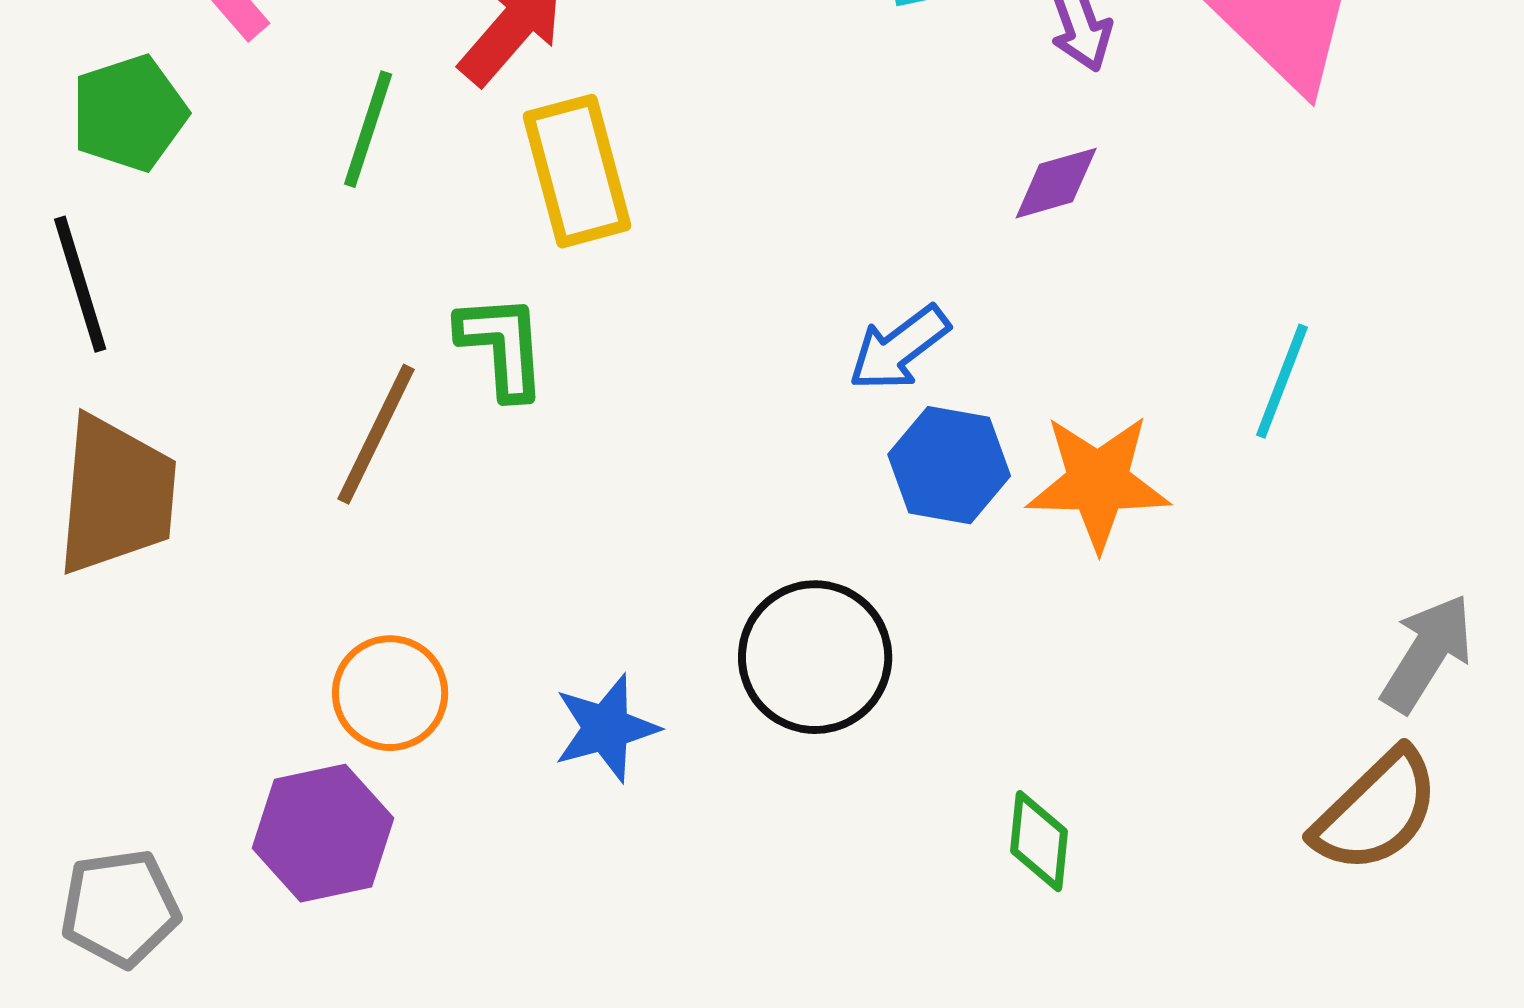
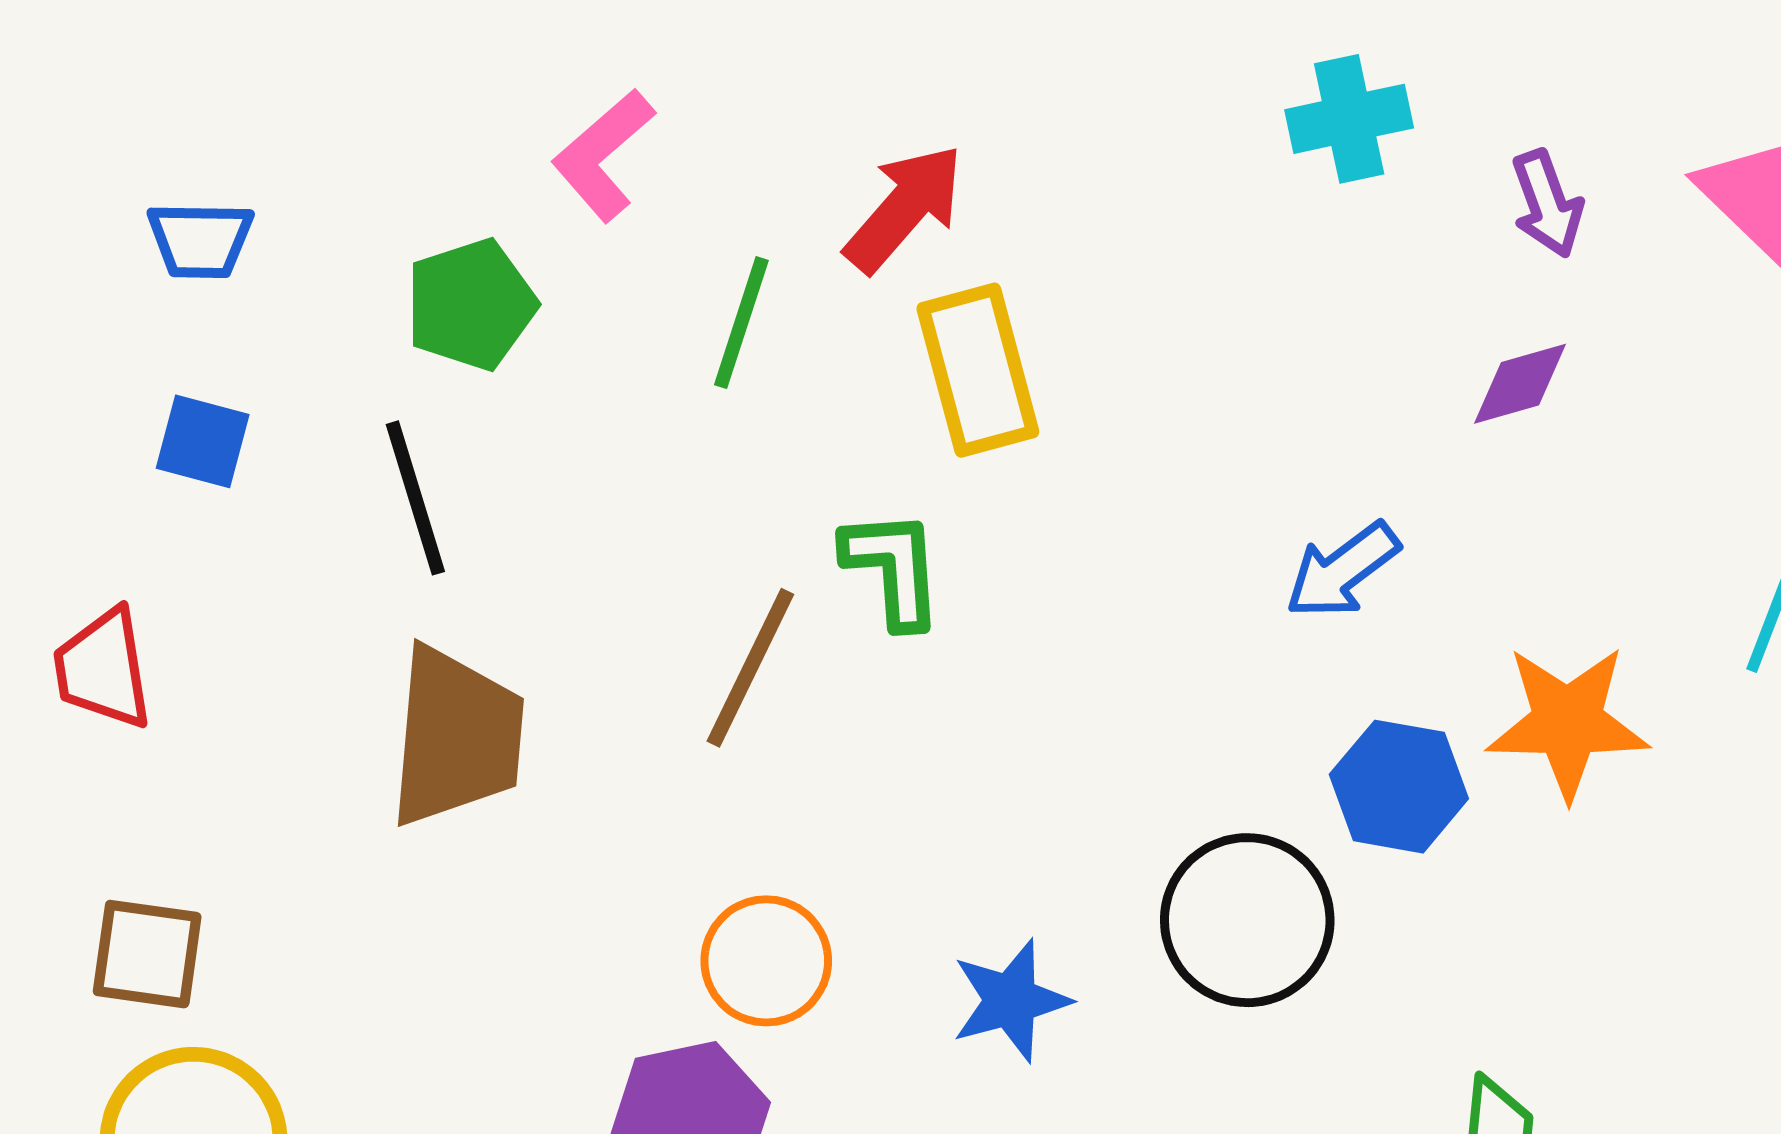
blue hexagon: (949, 465) -> (1399, 787), moved

